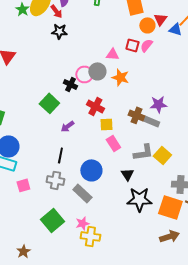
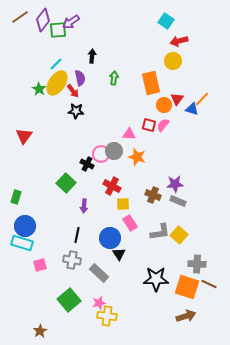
gray rectangle: (151, 121) -> (178, 201), moved
purple arrow: (67, 126) -> (84, 206), turned -48
blue circle: (91, 170) -> (110, 238), moved
black triangle: (127, 174) -> (119, 254), moved

